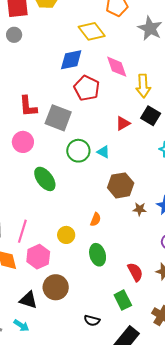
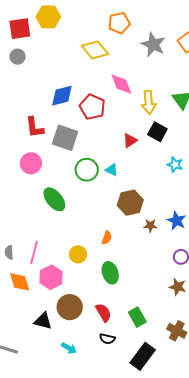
blue diamond: (71, 60) -> (62, 96), moved
red semicircle: (135, 272) -> (103, 313), moved
cyan arrow: (21, 325) -> (69, 348), moved

